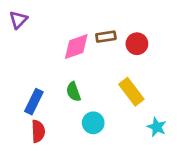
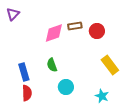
yellow rectangle: (131, 92) -> (110, 65), moved
blue rectangle: (34, 102) -> (24, 72), turned -42
cyan star: (157, 127) -> (102, 96), moved

